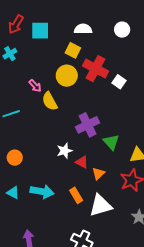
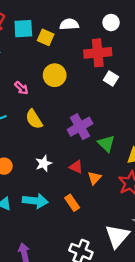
yellow square: (73, 50) -> (46, 37), moved
red cross: (96, 69) -> (98, 53), moved, turned -30
yellow semicircle: (50, 101) -> (34, 119), moved
white star: (65, 151) -> (44, 163), moved
white triangle: (101, 205) -> (117, 236), moved, turned -30

